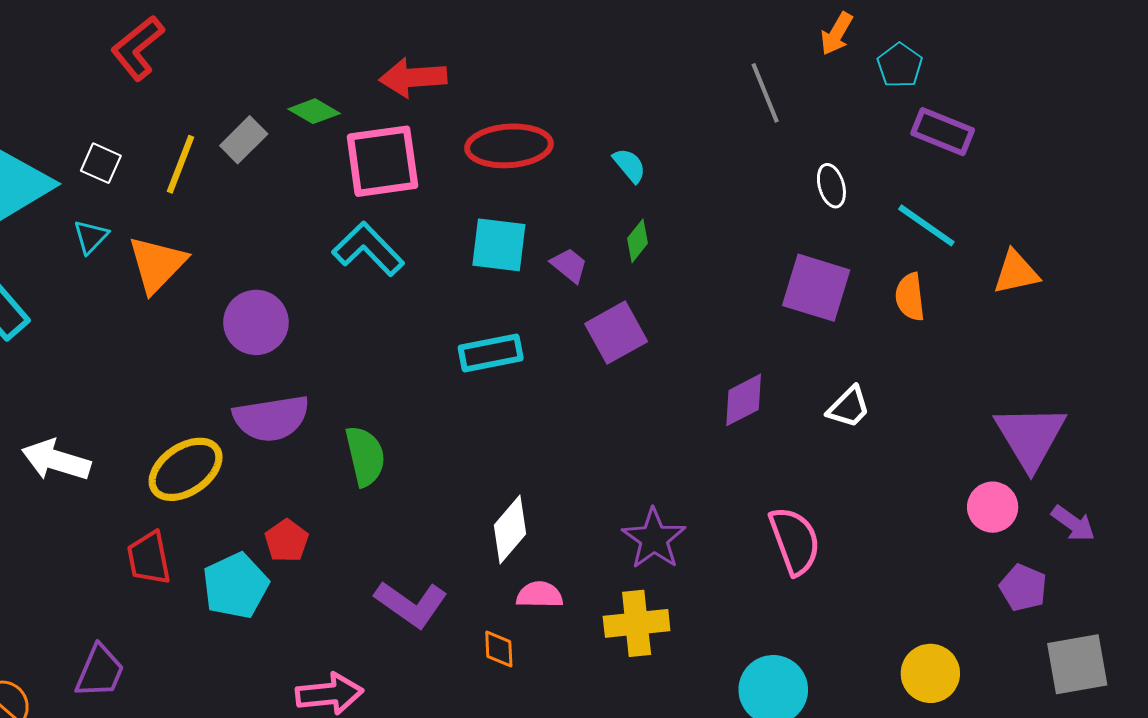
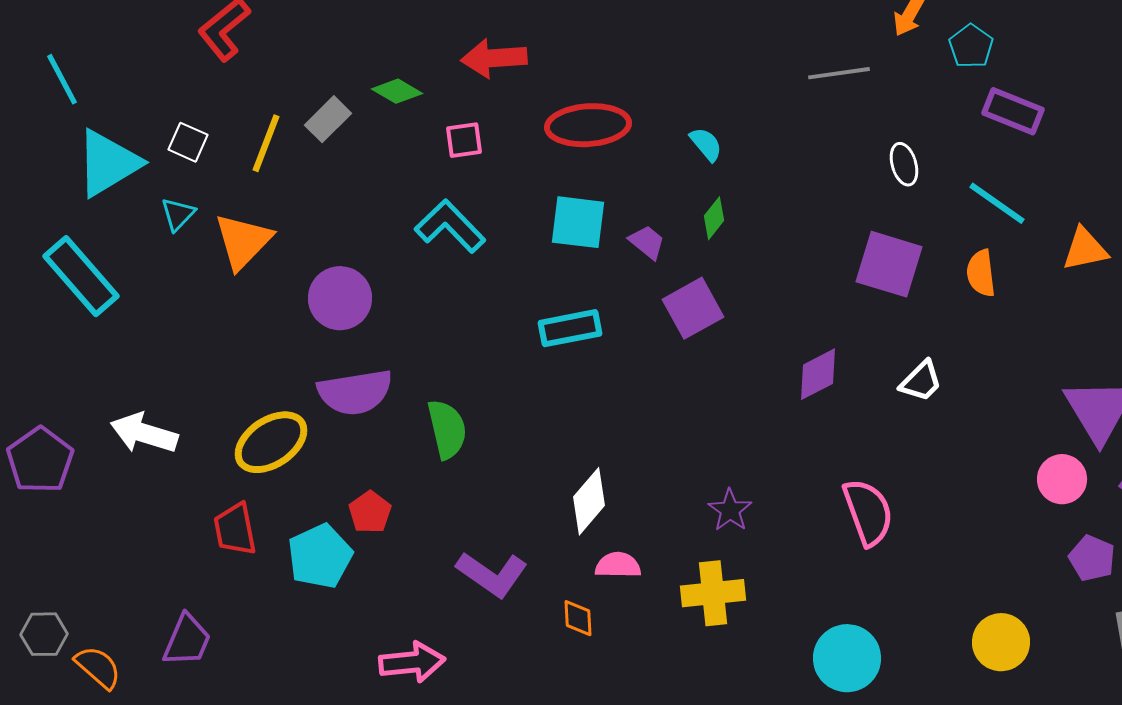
gray line: (765, 93) -> (839, 73), turned -76
pink square: (382, 161) -> (464, 140), size x0.5
purple star: (654, 539) -> (730, 510), size x0.7

